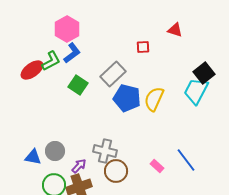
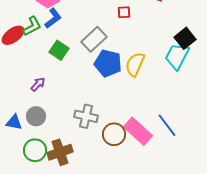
purple arrow: (79, 166) -> (38, 84), moved
pink rectangle: (157, 166) -> (138, 131), size x2.0
brown circle: (116, 171) -> (114, 134), moved

